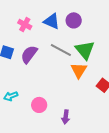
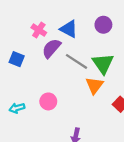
purple circle: (74, 20) -> (103, 25), moved
purple semicircle: (29, 54) -> (51, 48), moved
pink circle: (39, 105) -> (48, 101), moved

